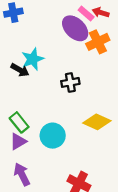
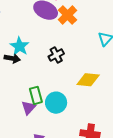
green rectangle: (19, 122) -> (36, 95), moved, turned 42
purple triangle: (18, 141) -> (28, 108), moved

